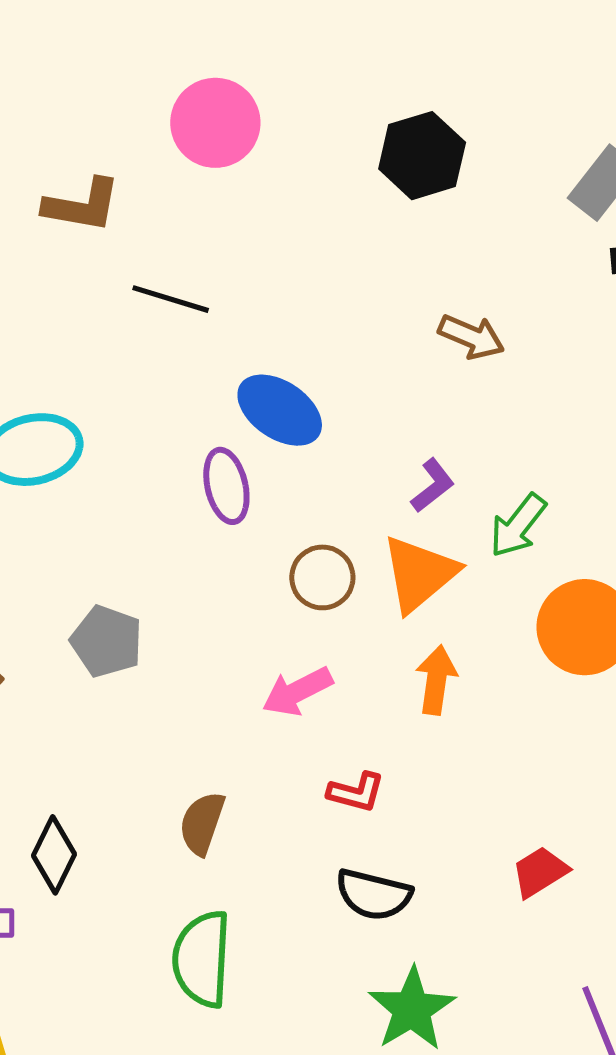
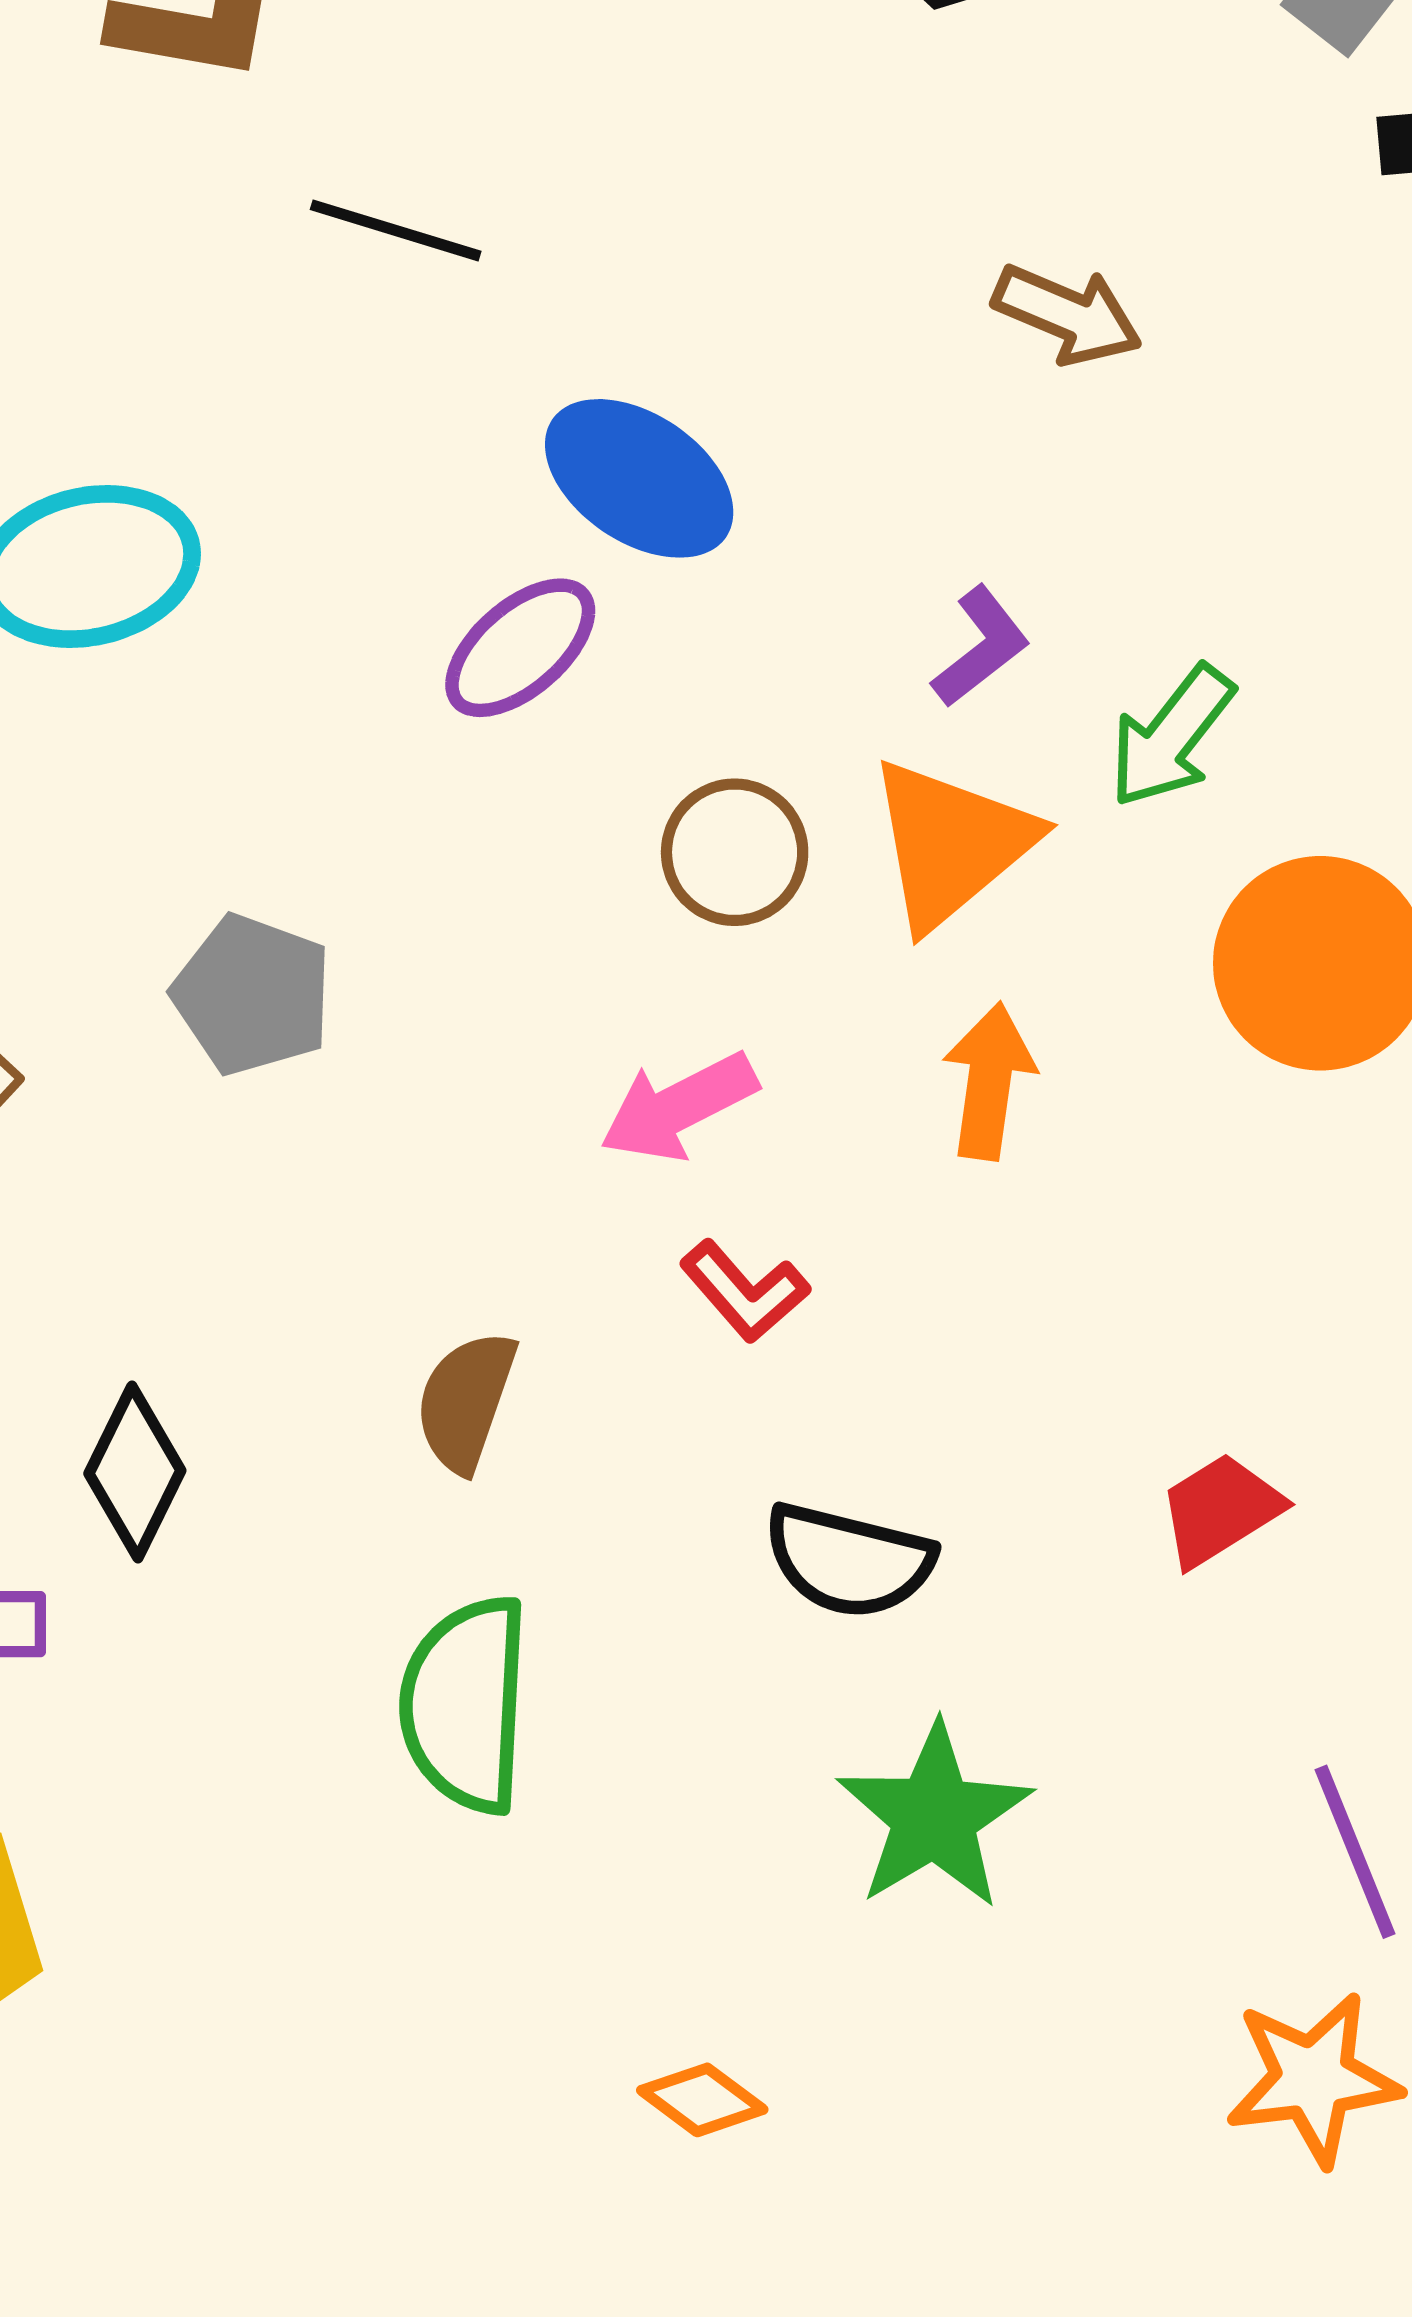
purple ellipse: (226, 486) -> (520, 648), turned 62
red L-shape: (356, 792) -> (745, 1291), moved, turned 34

